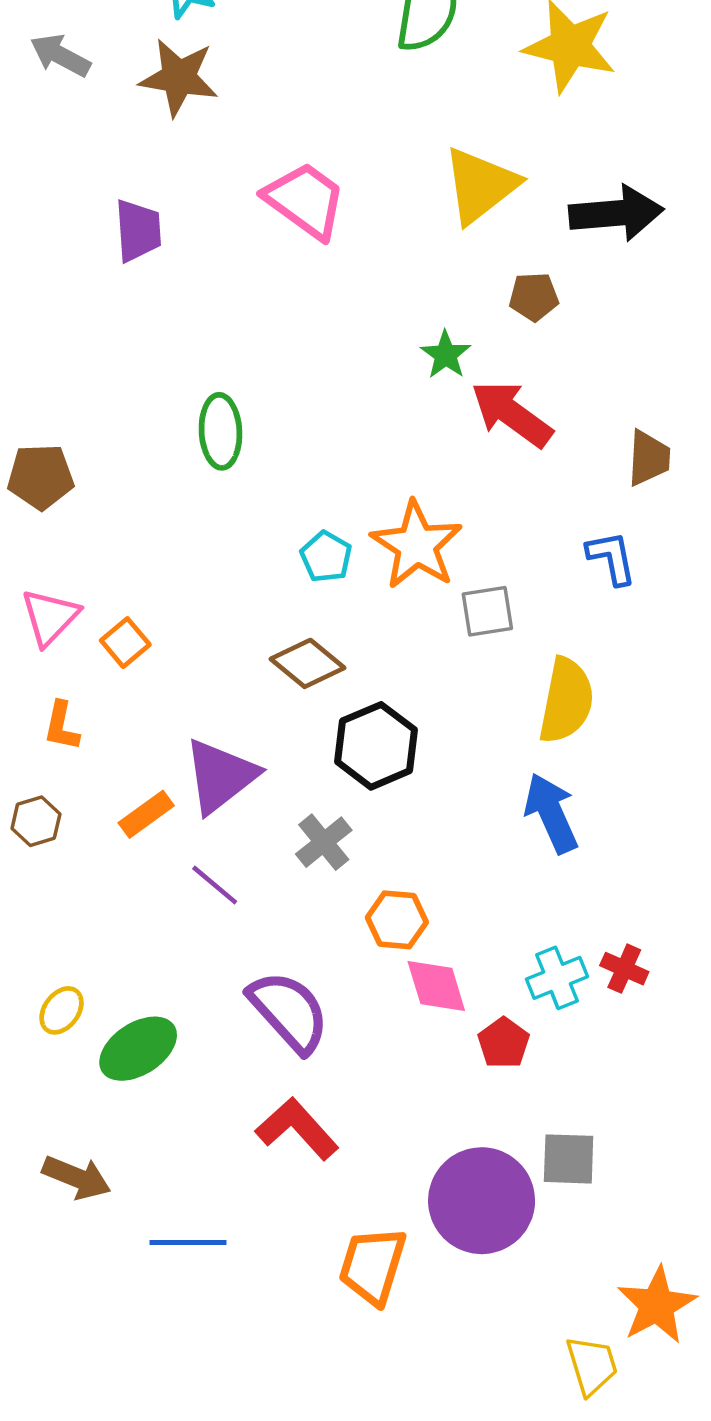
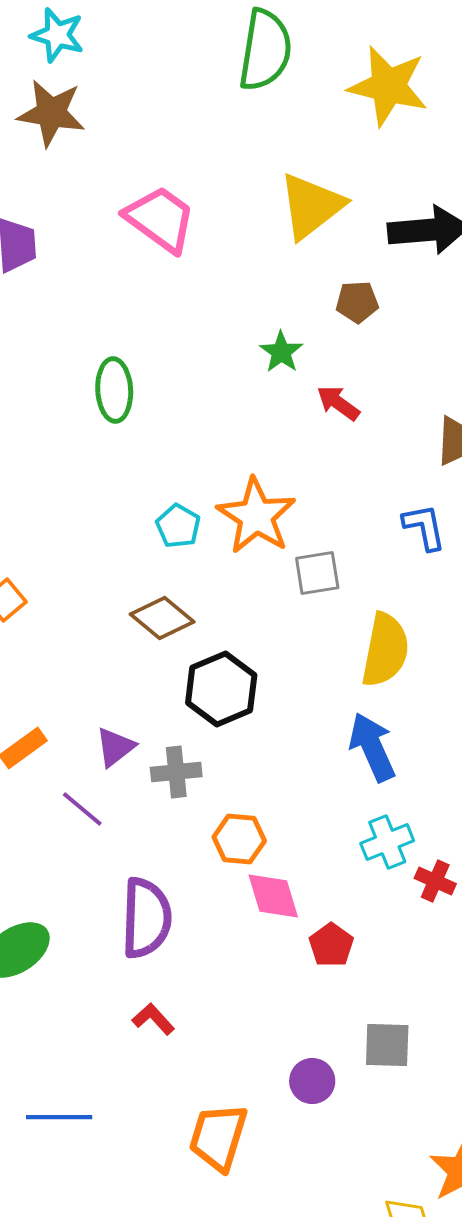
red arrow: (512, 414) -> (338, 403), size x0.6
green ellipse: (220, 431) -> (114, 390), moved
purple triangle: (220, 776) -> (115, 747), moved, size x0.6
gray cross: (324, 842) -> (176, 772), turned 33
cyan cross: (557, 978) -> (387, 842), moved
purple semicircle: (289, 1012) -> (146, 918), turned 44
red L-shape: (297, 1129) -> (153, 1019), size x0.6
purple circle: (482, 1201) -> (312, 1081), size x0.5

